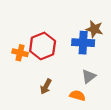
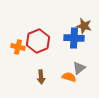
brown arrow: (46, 87) -> (41, 77), turned -32
orange semicircle: (77, 96) -> (69, 77), moved

